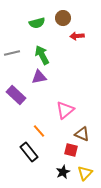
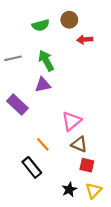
brown triangle: (82, 134) -> (79, 144), moved
red square: (71, 150) -> (87, 165), moved

